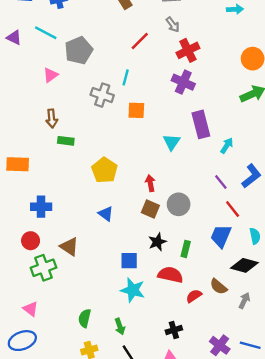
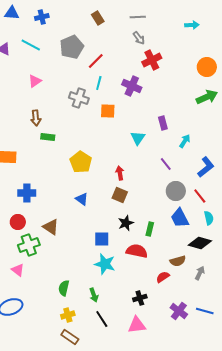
red line: (140, 41) -> (96, 61), moved
gray pentagon: (79, 50) -> (72, 47), moved
purple cross: (183, 82) -> (132, 86), moved
purple rectangle: (201, 124) -> (163, 123), size x0.6
purple line: (221, 182) -> (166, 164), moved
gray circle: (179, 204) -> (176, 191), moved
red line: (233, 209) -> (200, 196), moved
blue trapezoid: (221, 236) -> (180, 218), turned -50
brown semicircle: (219, 287) -> (178, 261), turned -56
red semicircle: (194, 296) -> (163, 277), moved
pink triangle: (31, 309) -> (18, 270), moved

